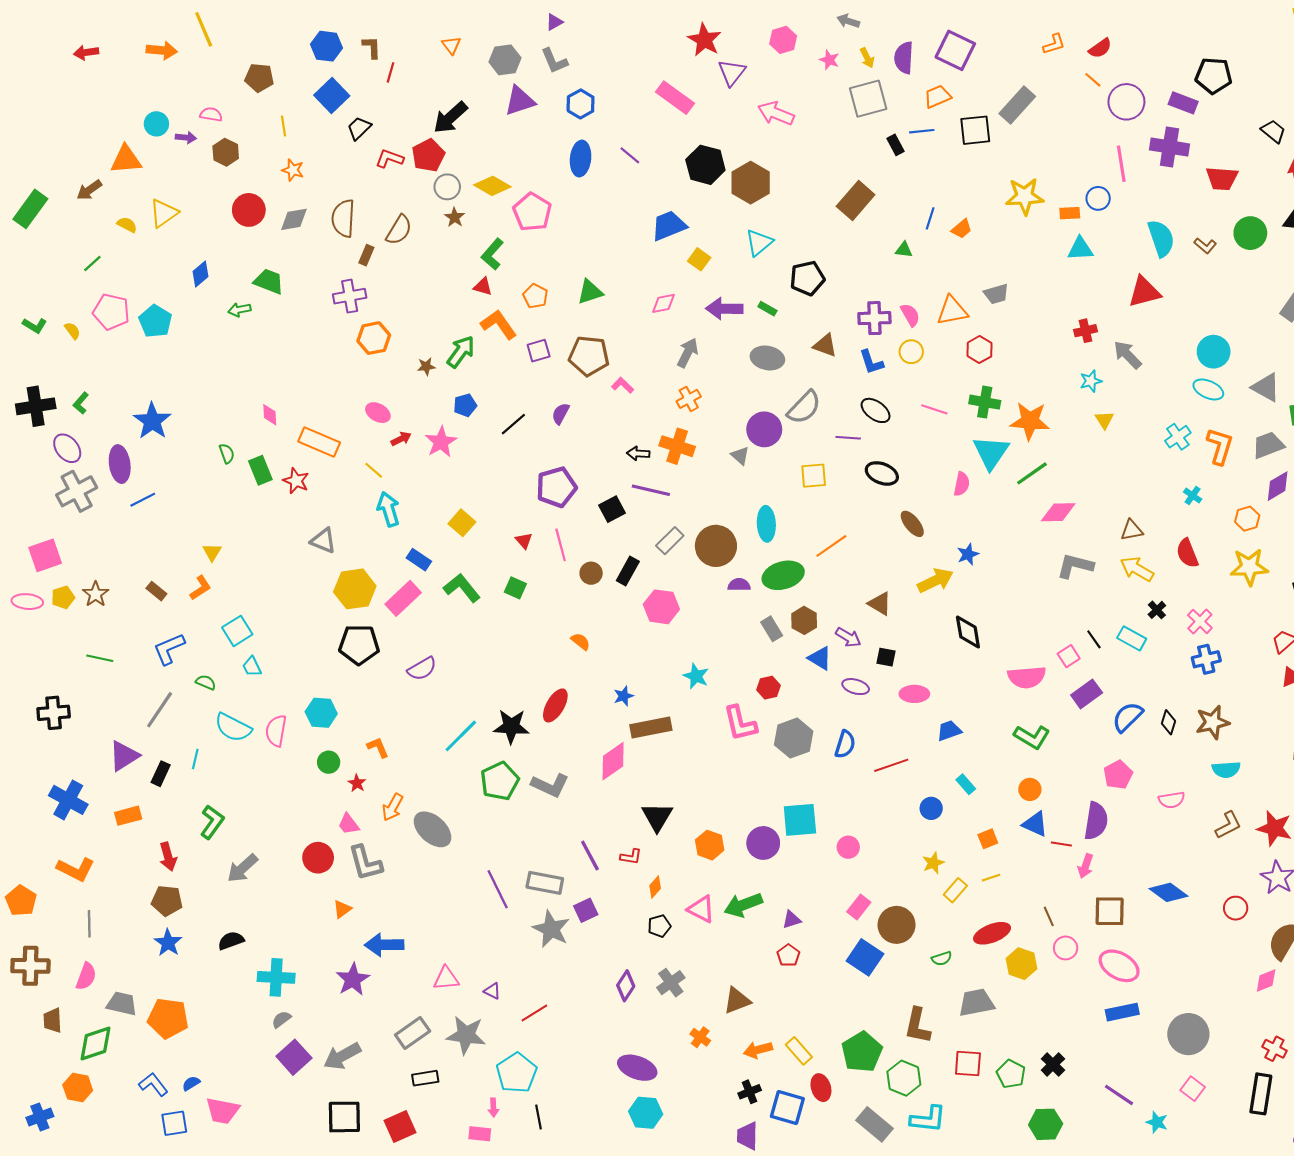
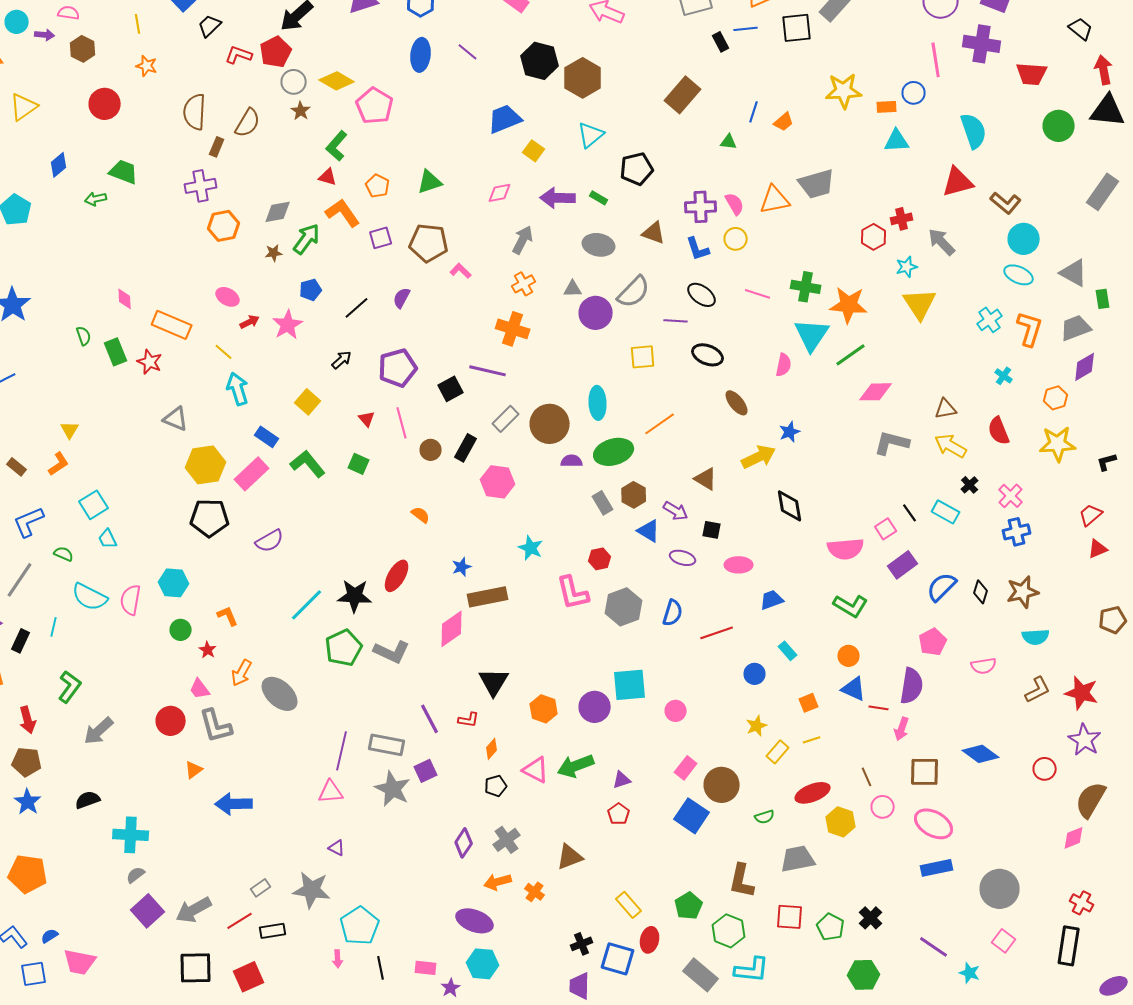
gray diamond: (294, 219) -> (278, 212), moved
brown L-shape: (1205, 246) -> (1006, 203), moved, size x1.4
gray trapezoid: (996, 294) -> (817, 184), size x1.5
red hexagon: (979, 350) -> (874, 237), moved
yellow triangle: (1104, 420) -> (920, 304), size x1.8
black arrow: (638, 454) -> (342, 360), moved, turned 135
gray triangle: (740, 456) -> (573, 289), moved, turned -42
purple line: (498, 889) -> (342, 751), turned 39
pink triangle: (446, 978) -> (331, 792), moved
purple star: (353, 979) -> (451, 988), moved, size x0.6
red line: (534, 1013) -> (240, 921), moved
gray rectangle: (413, 1033) -> (261, 888), size x0.6
orange arrow: (758, 1050) -> (498, 882), moved
green pentagon: (862, 1052) -> (689, 906), size x0.7
red ellipse: (821, 1088) -> (650, 940), turned 30
pink rectangle: (480, 1134) -> (426, 968), moved

